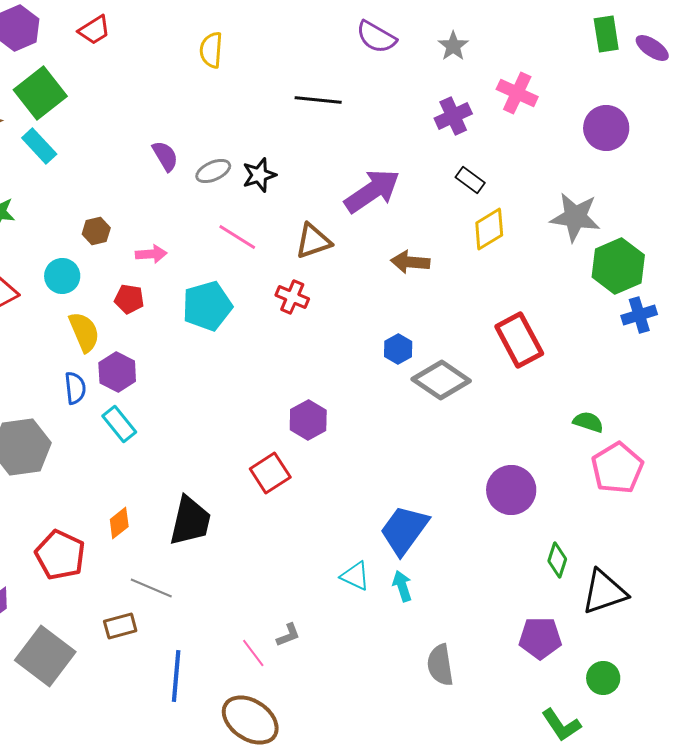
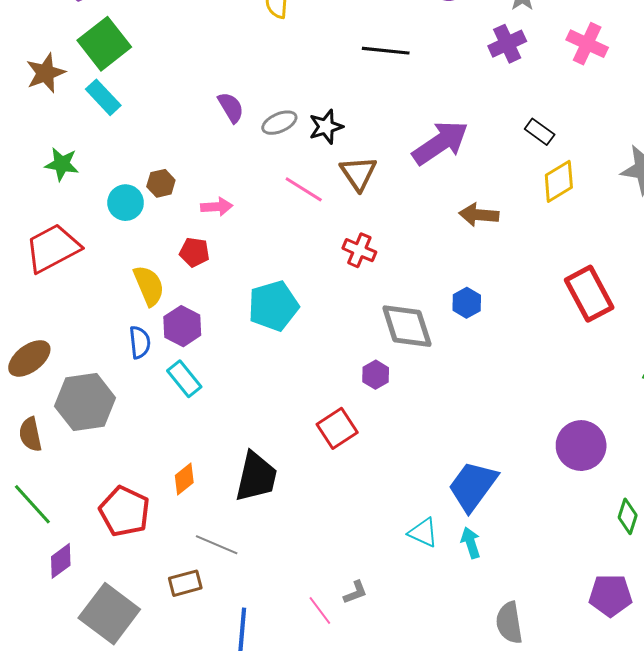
purple cross: (453, 116) -> (507, 44), moved
brown triangle: (313, 241) -> (358, 173), moved, turned -45
cyan circle: (62, 276) -> (126, 203), moved
cyan pentagon: (207, 306) -> (273, 306), moved
gray diamond: (441, 380) -> (407, 326), moved, turned 38
purple hexagon: (308, 420) -> (376, 375), size x0.7

